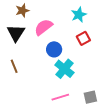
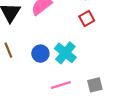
blue circle: (54, 49) -> (40, 54), moved

